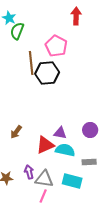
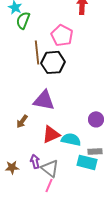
purple triangle: (60, 133) -> (44, 100), moved, size x1.6
gray triangle: (44, 179) -> (50, 168), turned 30
cyan rectangle: (72, 181) -> (87, 162), moved

